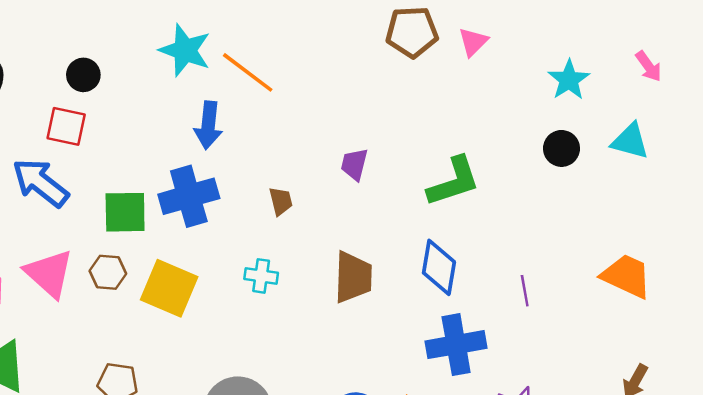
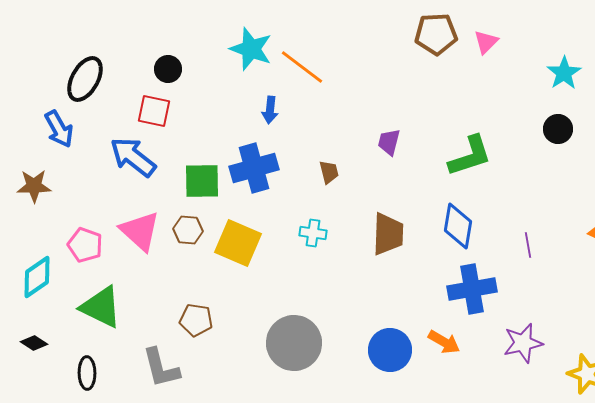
blue arrow: (208, 125) -> (270, 110), size x0.7

